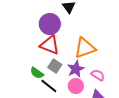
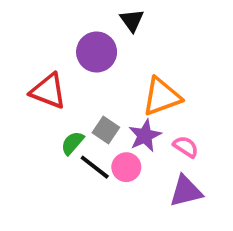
red triangle: (50, 45) -> (48, 91), moved
green semicircle: (37, 73) -> (72, 143), turned 96
pink circle: (76, 86) -> (126, 167), moved

